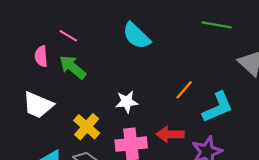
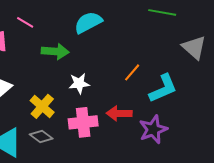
cyan semicircle: (136, 36) -> (88, 22), turned 108
green arrow: (73, 67) -> (55, 51), moved, turned 144

